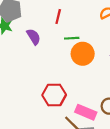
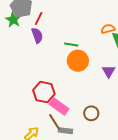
red line: (58, 16) -> (39, 18), moved
pink rectangle: (86, 112) -> (59, 106), moved

